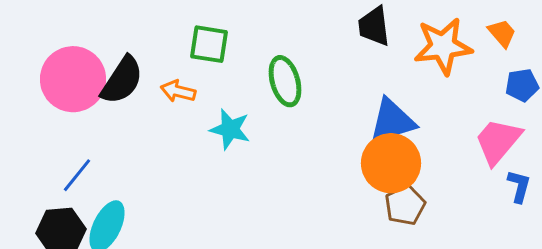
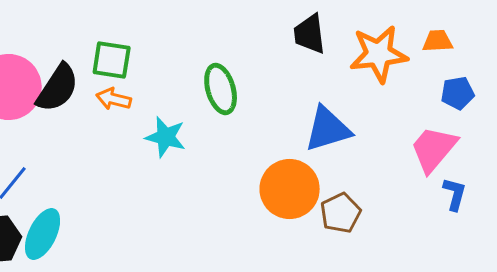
orange trapezoid: (502, 33) -> (438, 41), turned -52
green square: (209, 44) -> (112, 60), moved
orange circle: (391, 163) -> (290, 189), moved

